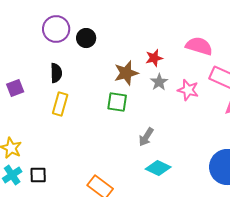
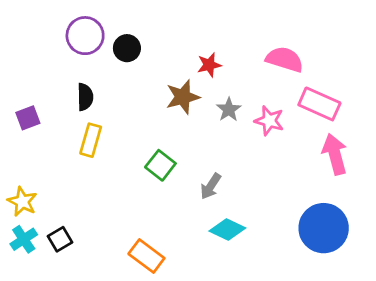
red star: (154, 58) -> (209, 65), moved
green square: (117, 102) -> (160, 165), moved, turned 30
black square: (38, 175) -> (60, 239), turned -30

